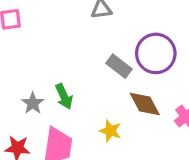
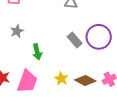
gray star: (33, 103) -> (17, 31), moved
brown diamond: (145, 104) -> (85, 80), moved, turned -45

